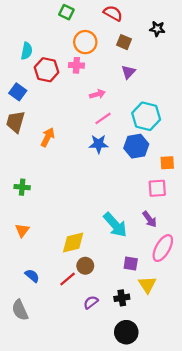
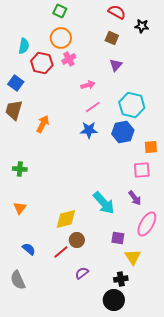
red semicircle: (113, 13) -> (117, 12), moved
orange circle: (85, 42) -> (61, 38), moved
pink cross: (76, 65) -> (69, 59), turned -32
black cross: (122, 298) -> (121, 279), moved

